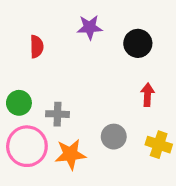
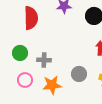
red semicircle: (37, 47) -> (31, 18), size x1.6
pink circle: (27, 146) -> (25, 80), size x0.6

